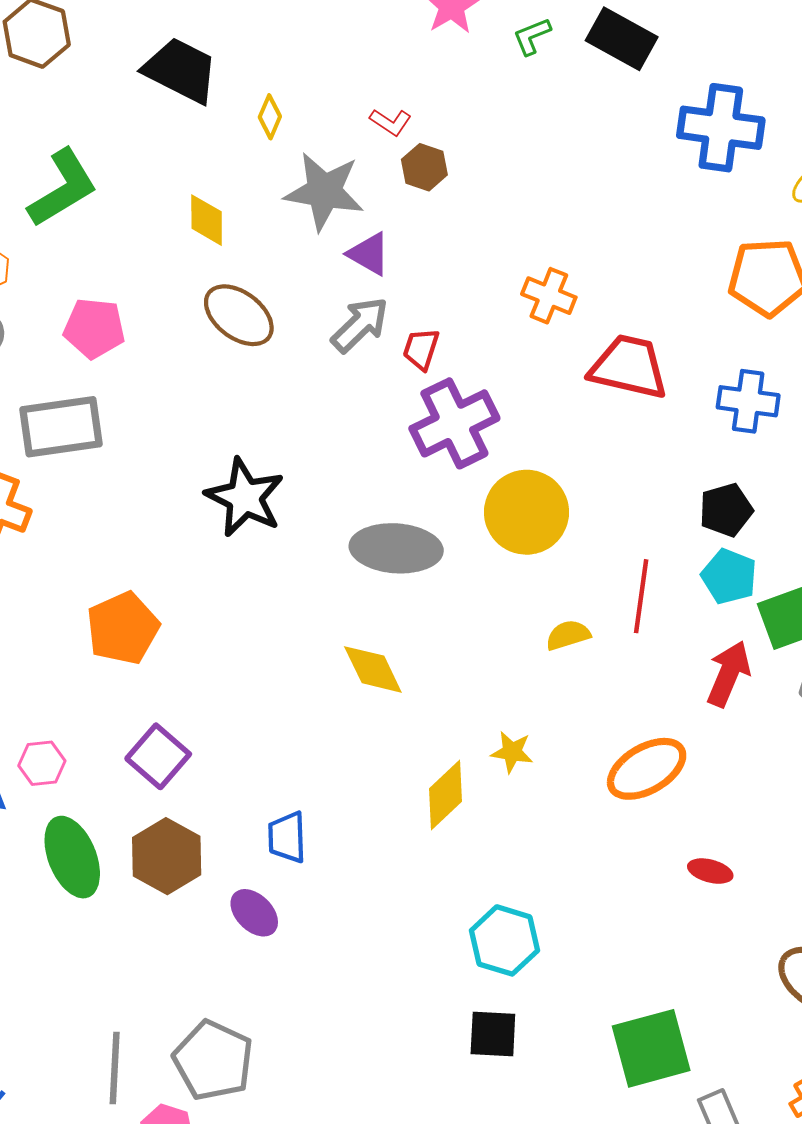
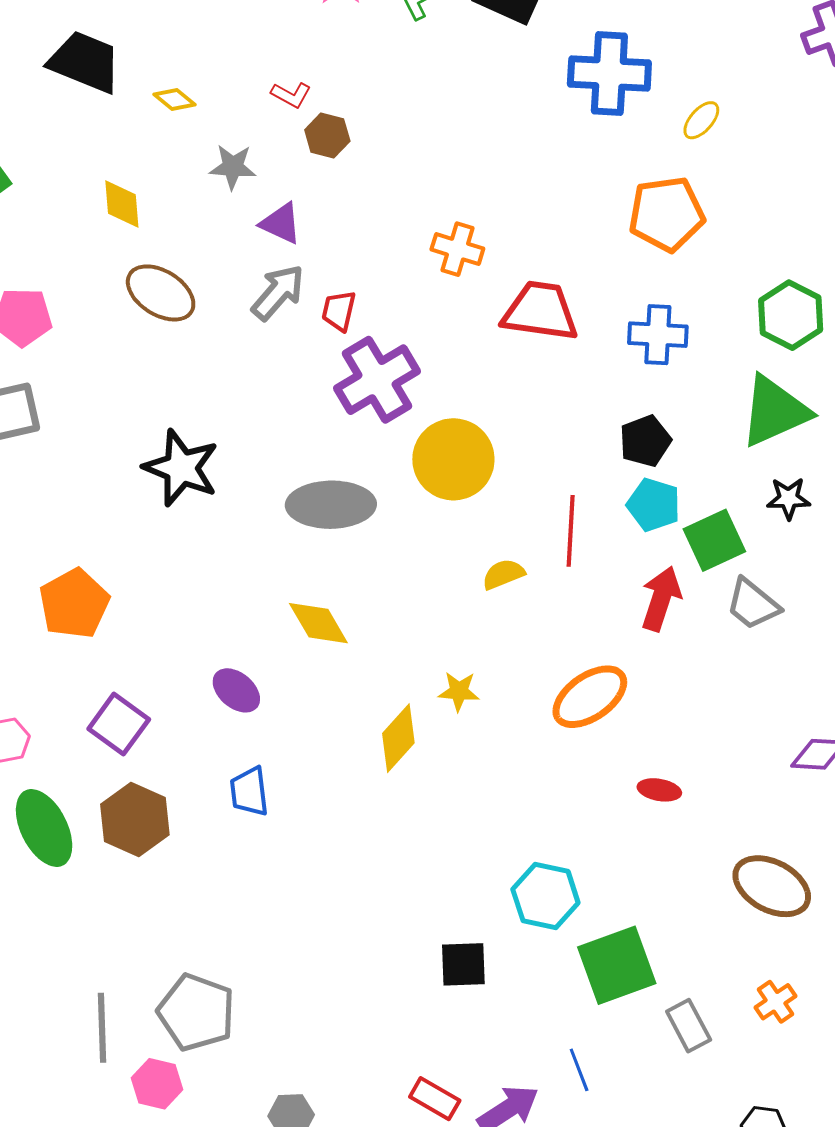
yellow diamond: (270, 117) -> (174, 99), turned -69
gray star: (324, 191) -> (233, 167), size x0.6
purple ellipse: (254, 913) -> (236, 690), moved
cyan hexagon: (504, 940) -> (545, 896), moved

